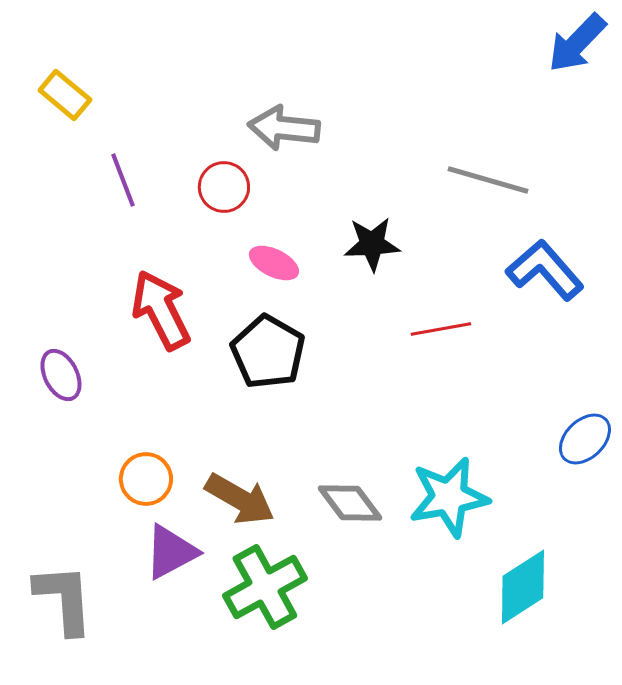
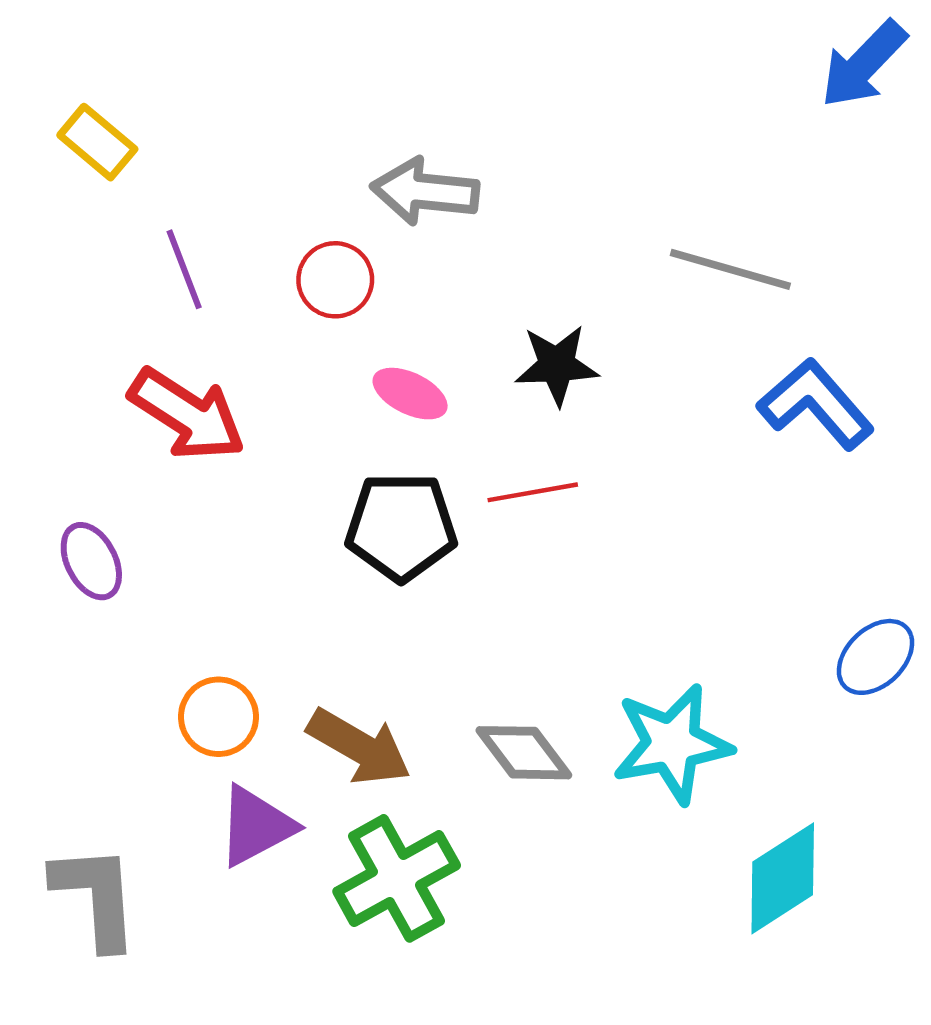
red arrow: (161, 310) -> (187, 414), moved, turned 150
red line: (441, 329) -> (533, 492), moved
black pentagon: (268, 352) -> (401, 527), turned -30

